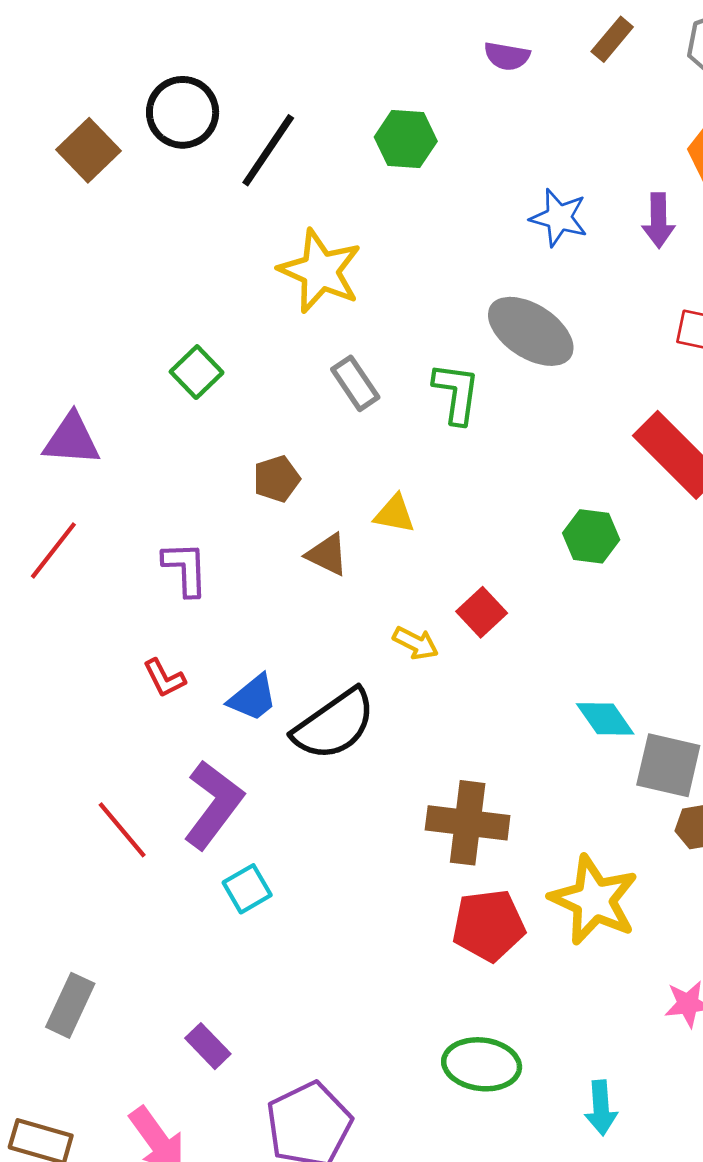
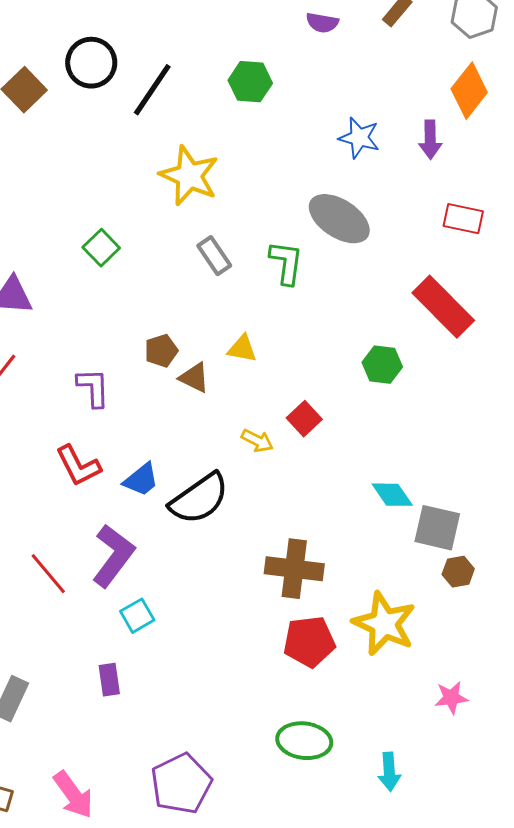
brown pentagon: (277, 479) -> (161, 351), moved
red L-shape: (164, 678) -> (78, 466), size x1.5
purple rectangle: (208, 1046) -> (109, 680), moved, turned 36

